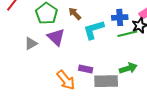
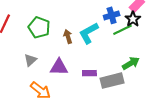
brown arrow: (75, 14) -> (68, 36), moved, turned 40
purple triangle: (56, 37) -> (59, 67), moved, turned -30
orange arrow: (66, 80) -> (40, 90), moved

